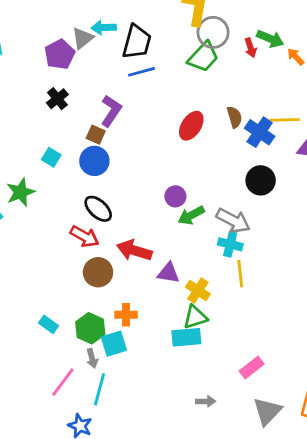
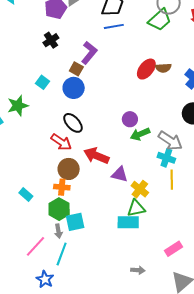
brown semicircle: (234, 117) -> (163, 68), moved, turned 98
orange cross: (126, 315) -> (62, 187), moved
cyan rectangle: (48, 324) -> (26, 195), moved

